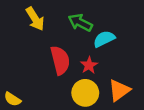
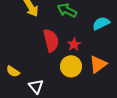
cyan semicircle: (104, 39) -> (101, 23), moved

